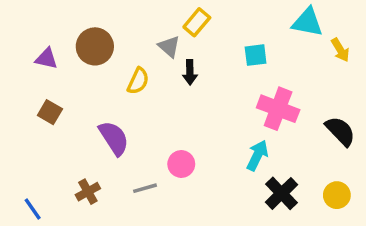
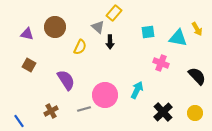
cyan triangle: (307, 22) -> (178, 38), moved
pink cross: (278, 109) -> (161, 63), size x0.7
cyan arrow: (257, 155) -> (137, 90), moved
pink circle: (181, 164) -> (105, 95), size x1.6

